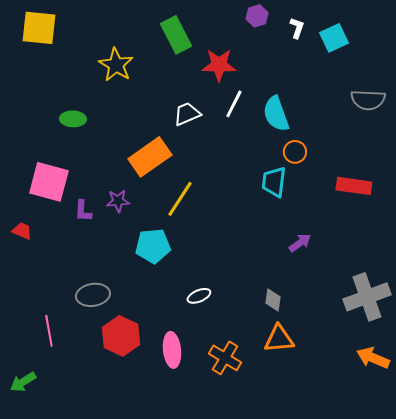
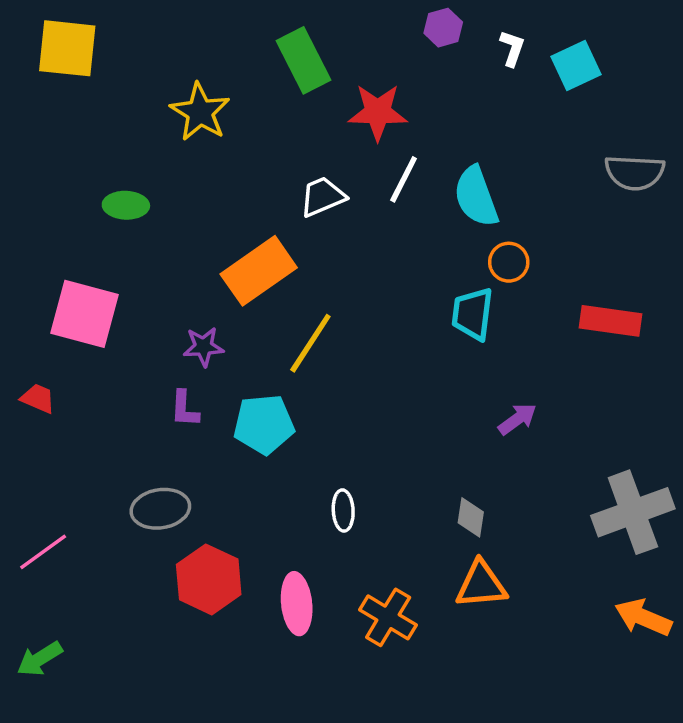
purple L-shape: (83, 211) -> (185, 409), moved
white ellipse: (199, 296) -> (343, 510), turned -70
pink line: (49, 331) -> (43, 552), moved, turned 64

